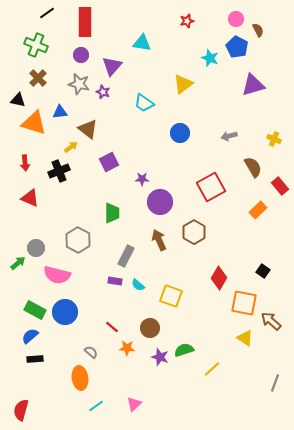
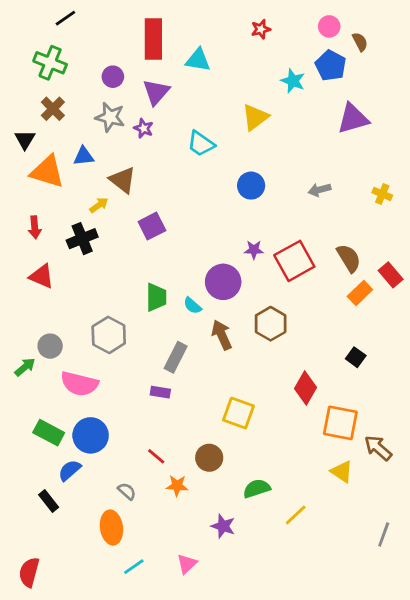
red rectangle: (85, 22) -> (153, 39), moved
black triangle: (18, 100) -> (25, 139), turned 49
brown semicircle: (253, 167) -> (349, 258), moved
purple star: (142, 179) -> (254, 250), moved
red rectangle: (280, 186) -> (391, 275), moved
black square: (263, 271) -> (356, 357), moved
cyan semicircle: (138, 285) -> (192, 306), moved
blue semicircle: (30, 336) -> (70, 470), moved
purple star: (160, 357) -> (223, 526), moved
black rectangle: (35, 359) -> (49, 501), turned 56

